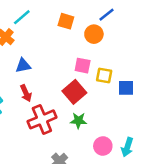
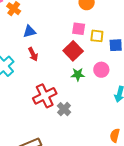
red cross: (42, 119) -> (45, 96), moved
pink circle: (103, 146) -> (101, 70), moved

